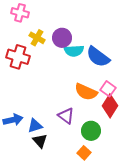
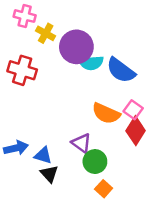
yellow cross: (37, 38) -> (46, 33), moved
purple circle: (62, 38) -> (76, 47), size x1.4
blue triangle: (35, 126) -> (43, 155), turned 35
green circle: (91, 131) -> (95, 162), moved

